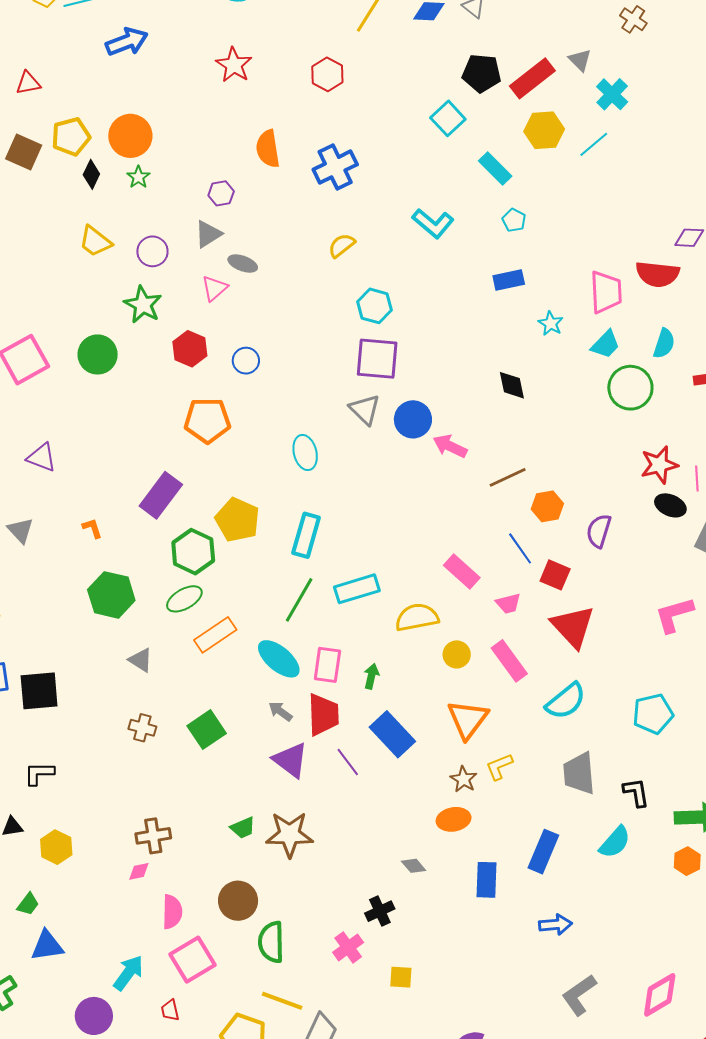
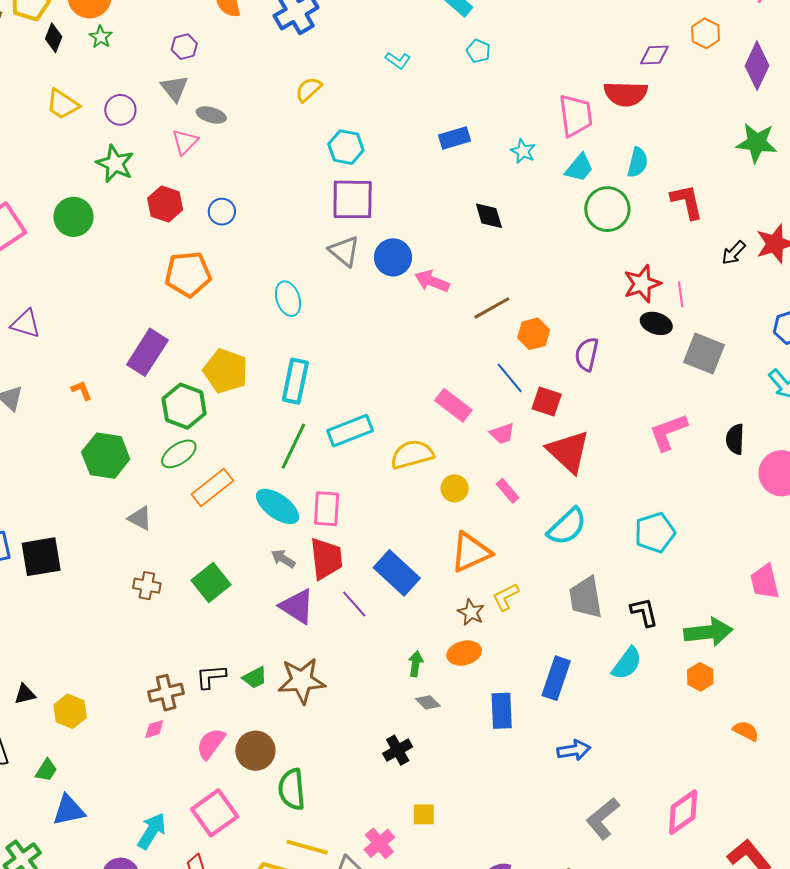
cyan L-shape: (433, 223) -> (398, 60), size x0.6
gray triangle: (208, 234) -> (174, 88), turned -32
blue rectangle: (509, 280) -> (454, 138), moved
pink rectangle: (509, 661) -> (508, 491), size x0.6
green arrow: (371, 676) -> (416, 664), moved
orange triangle: (468, 719) -> (471, 552), turned 33
black L-shape: (39, 773) -> (211, 677), moved
pink semicircle: (172, 912) -> (211, 744), moved, turned -140
pink cross: (348, 947) -> (379, 843), moved

